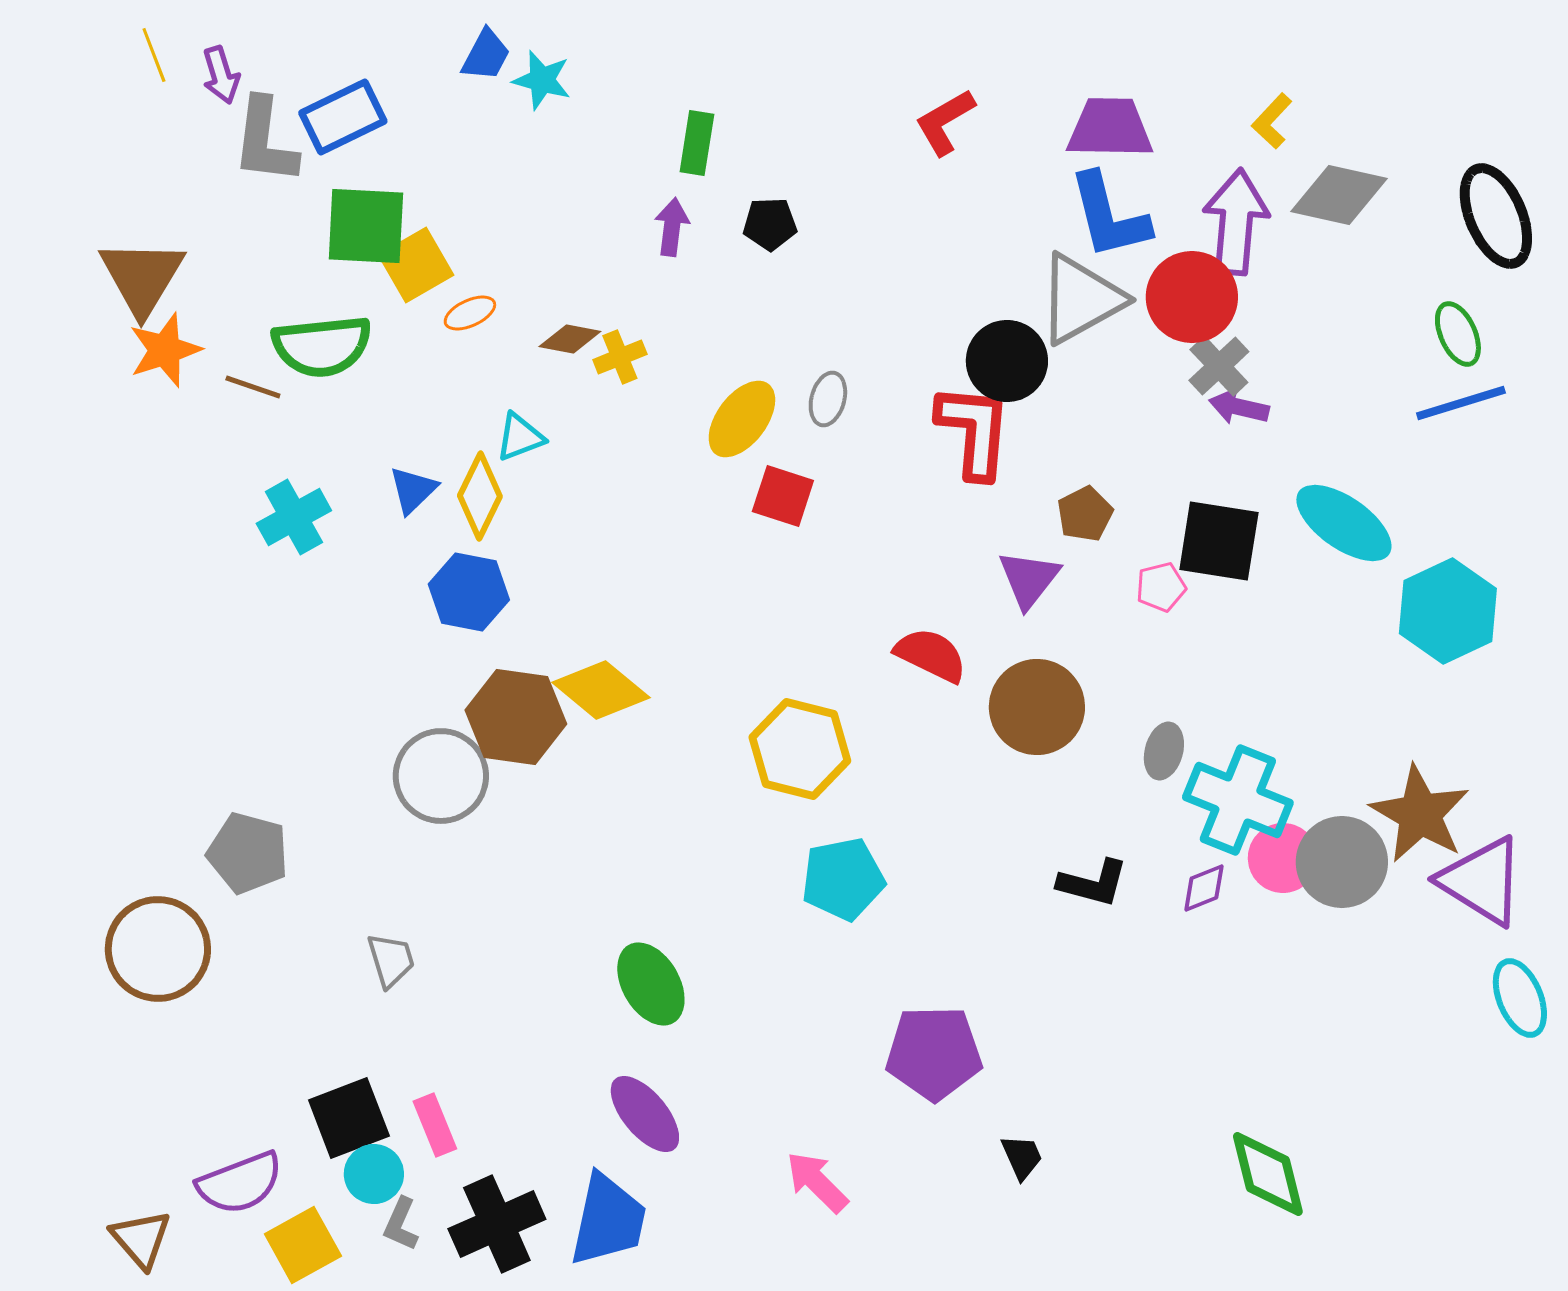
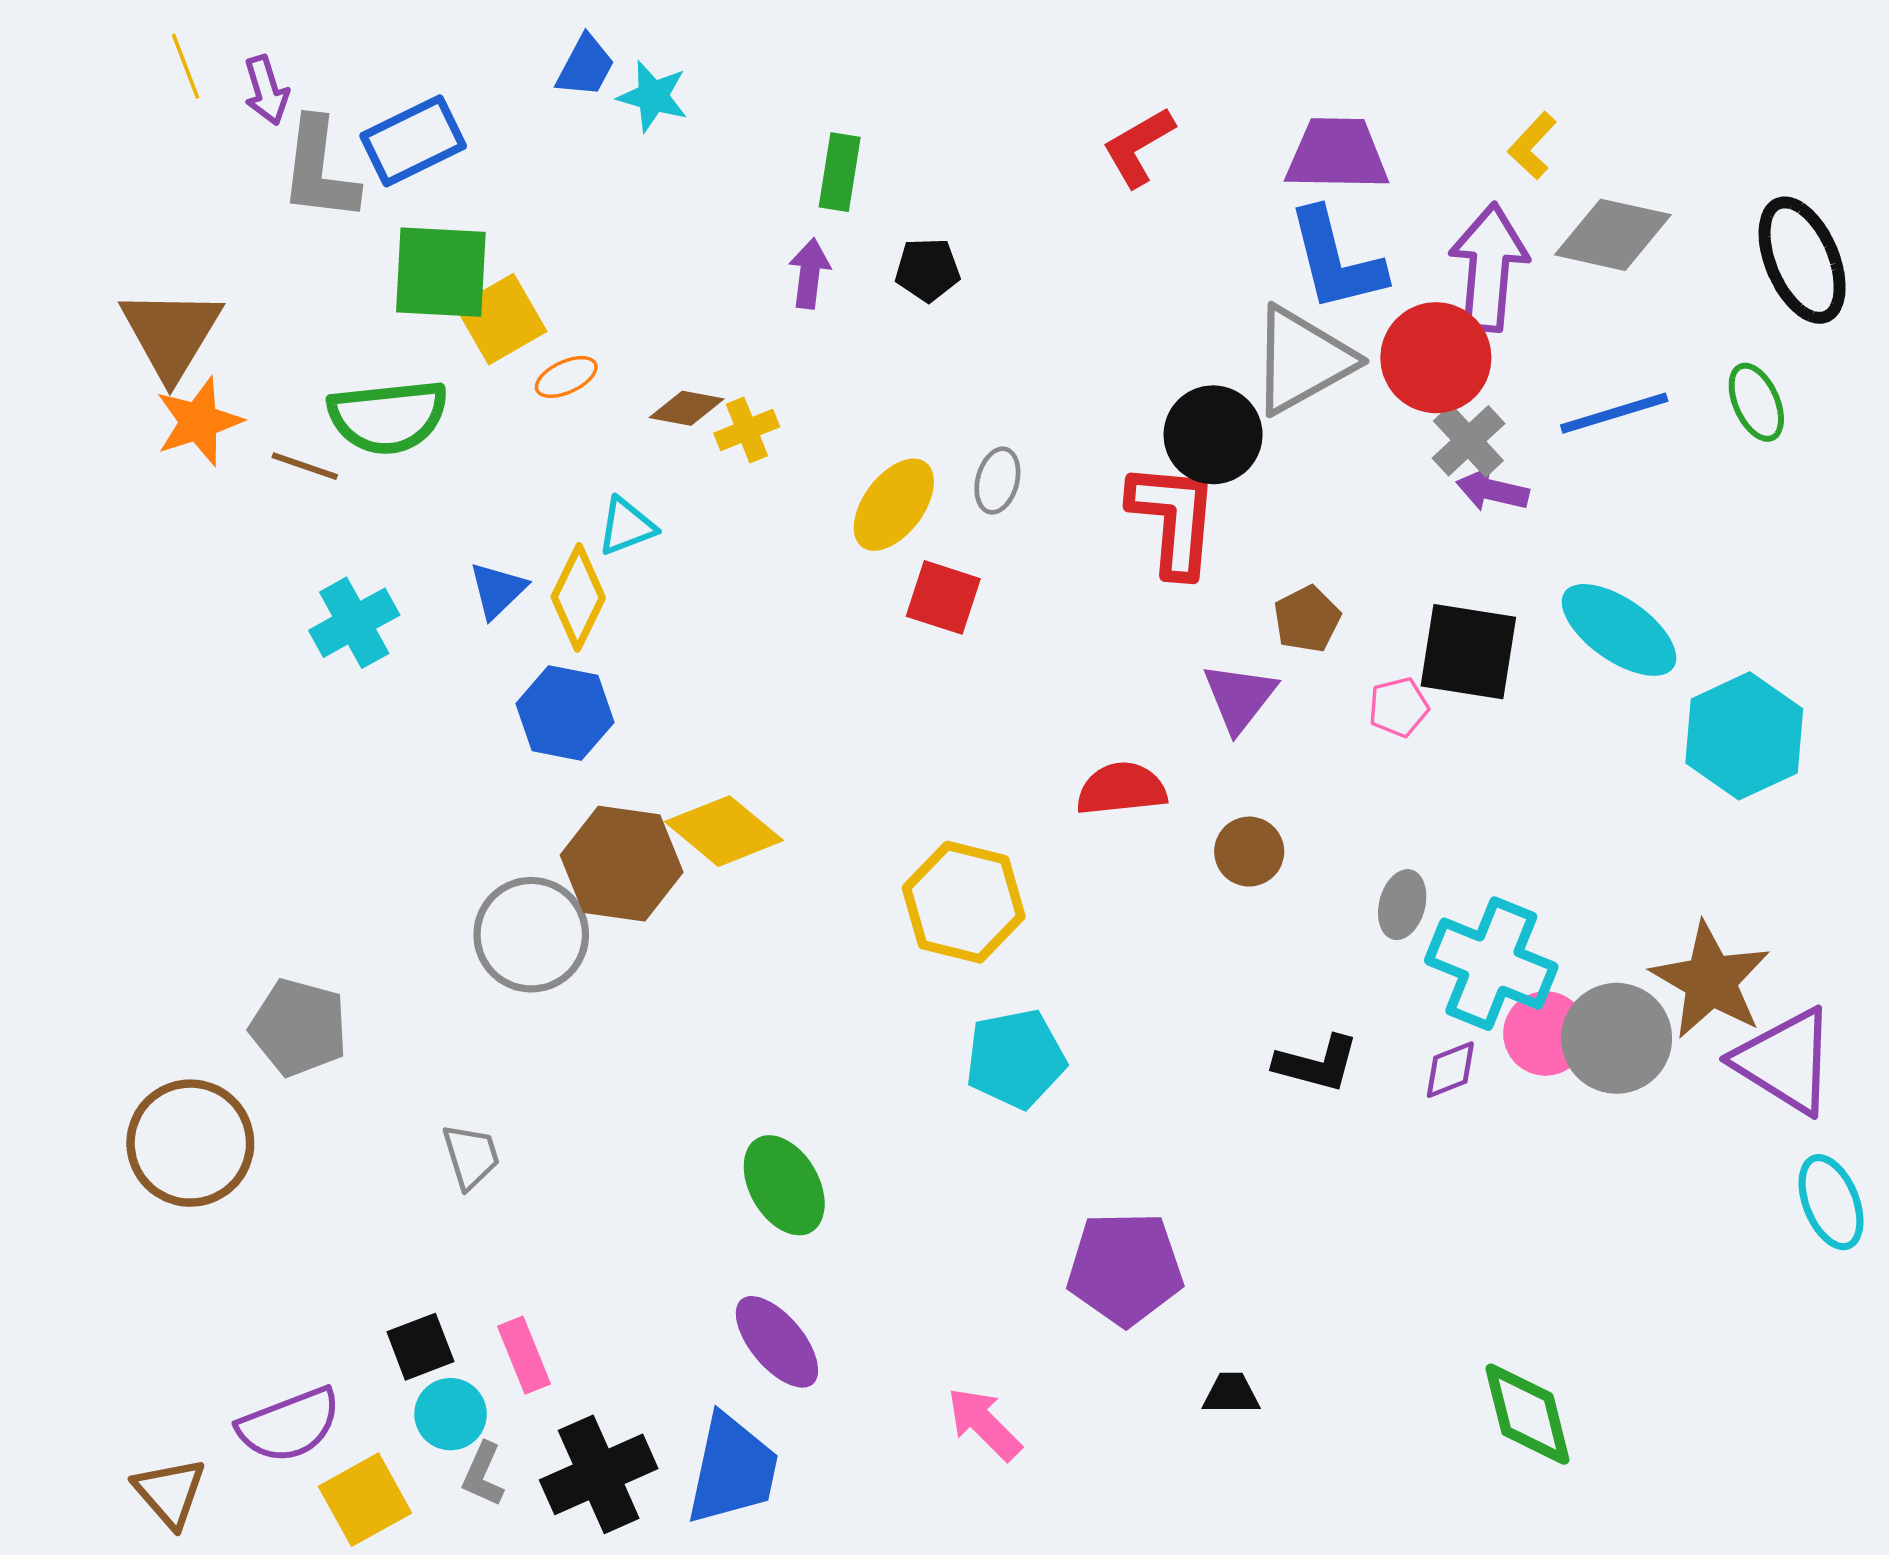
blue line: (1461, 403) -> (1614, 413), moved
red semicircle: (931, 655) -> (1121, 789), turned -32
brown circle: (1037, 707) -> (1249, 852), size x0.6
black square: (349, 1118) -> (420, 1347), size x0.7
black trapezoid: (1022, 1157) -> (1231, 1394), turned -66

